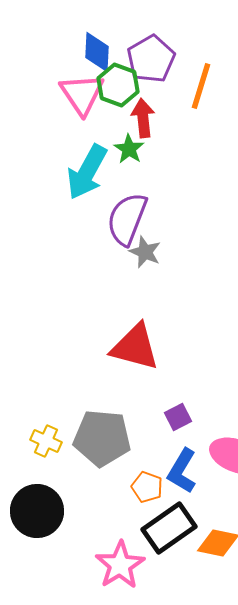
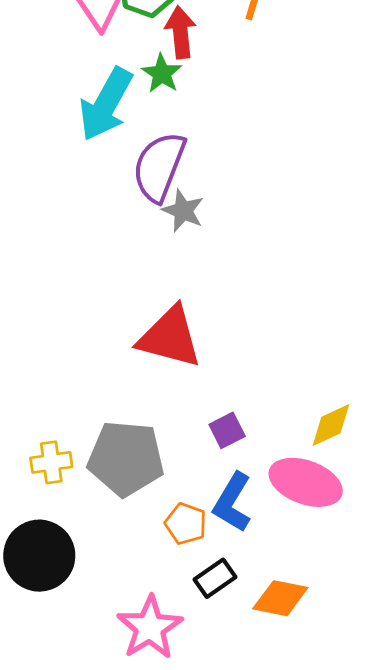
yellow cross: (46, 441) -> (51, 462), turned -32
black rectangle: (169, 528) -> (215, 578), size x0.6

